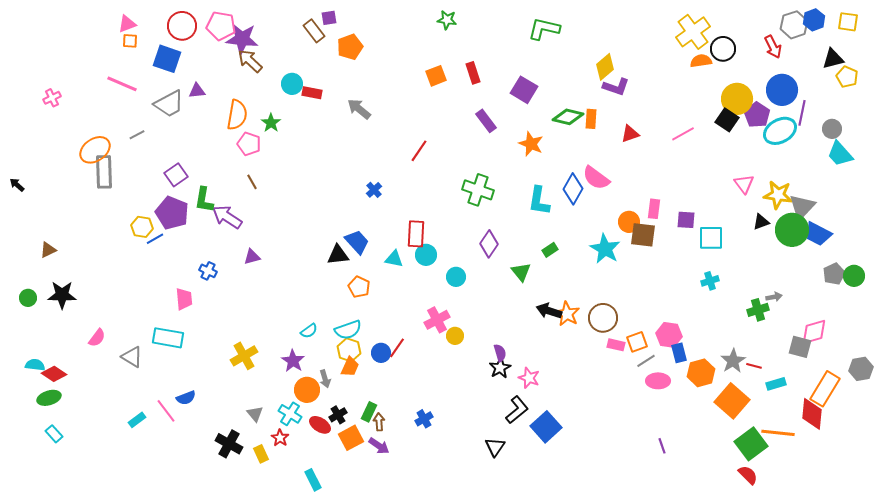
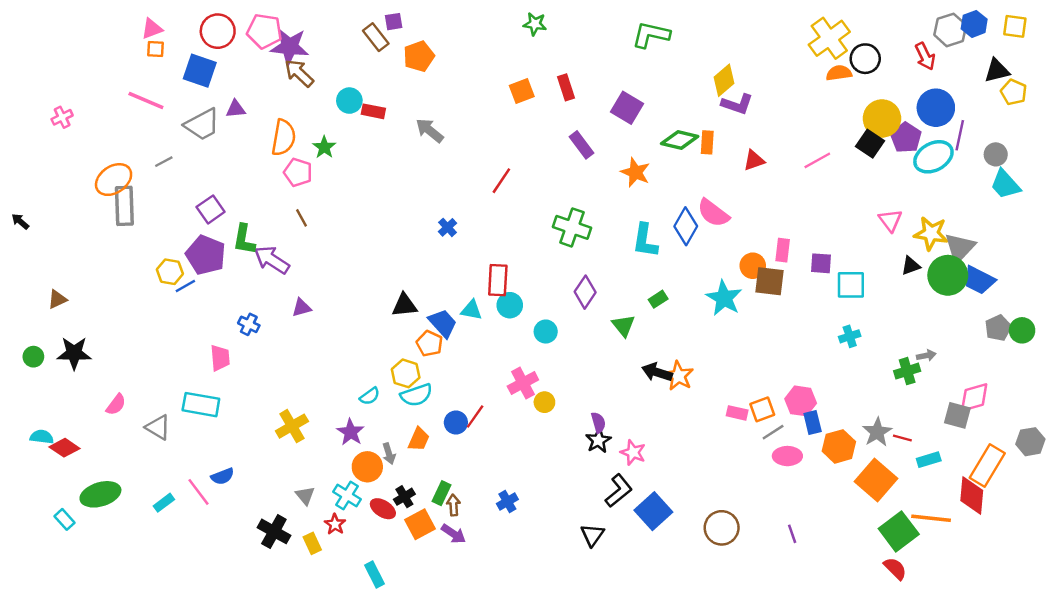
blue trapezoid: (357, 242) -> (443, 323), moved
brown circle: (603, 318) -> (722, 528), moved
yellow hexagon: (349, 350) -> (406, 373), moved
green ellipse: (49, 398) -> (100, 494), moved, size x1.4

